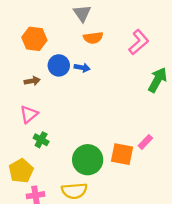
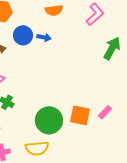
pink rectangle: (145, 142) -> (105, 112), moved

